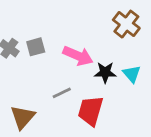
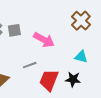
black star: (105, 72) -> (73, 79), moved
cyan triangle: (132, 74) -> (81, 57), turned -40

